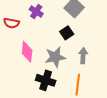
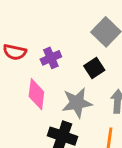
purple cross: (36, 12) -> (51, 58), moved, turned 32

